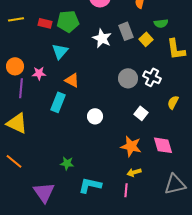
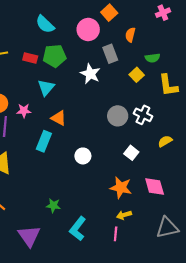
gray rectangle: (126, 31) -> (110, 54), moved
yellow semicircle: (173, 102) -> (165, 141), turned 32
cyan L-shape: (90, 185) -> (78, 229), turned -65

